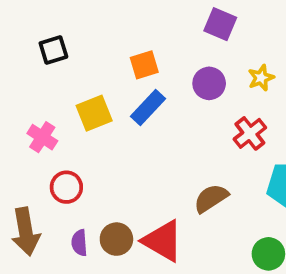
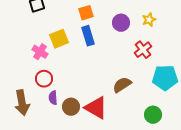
blue rectangle: (148, 107) -> (88, 36), turned -60
pink cross: (42, 137) -> (40, 52), moved
purple semicircle: (79, 243) -> (53, 98), moved

